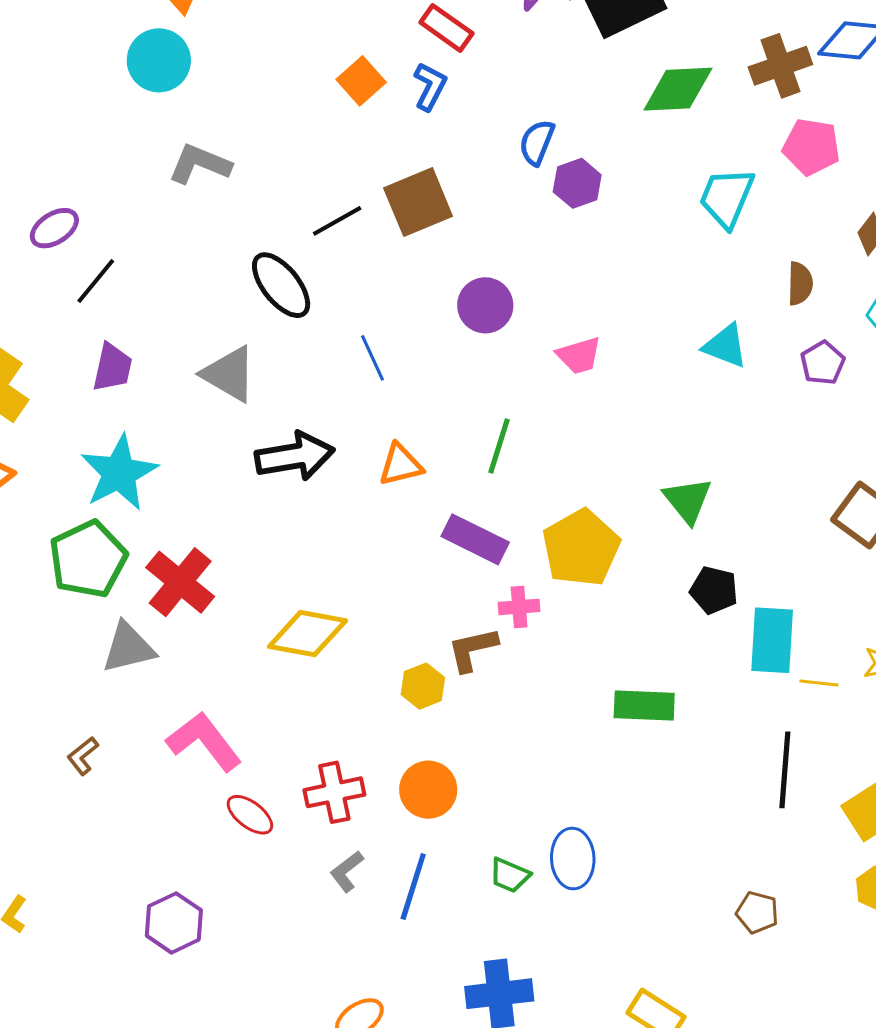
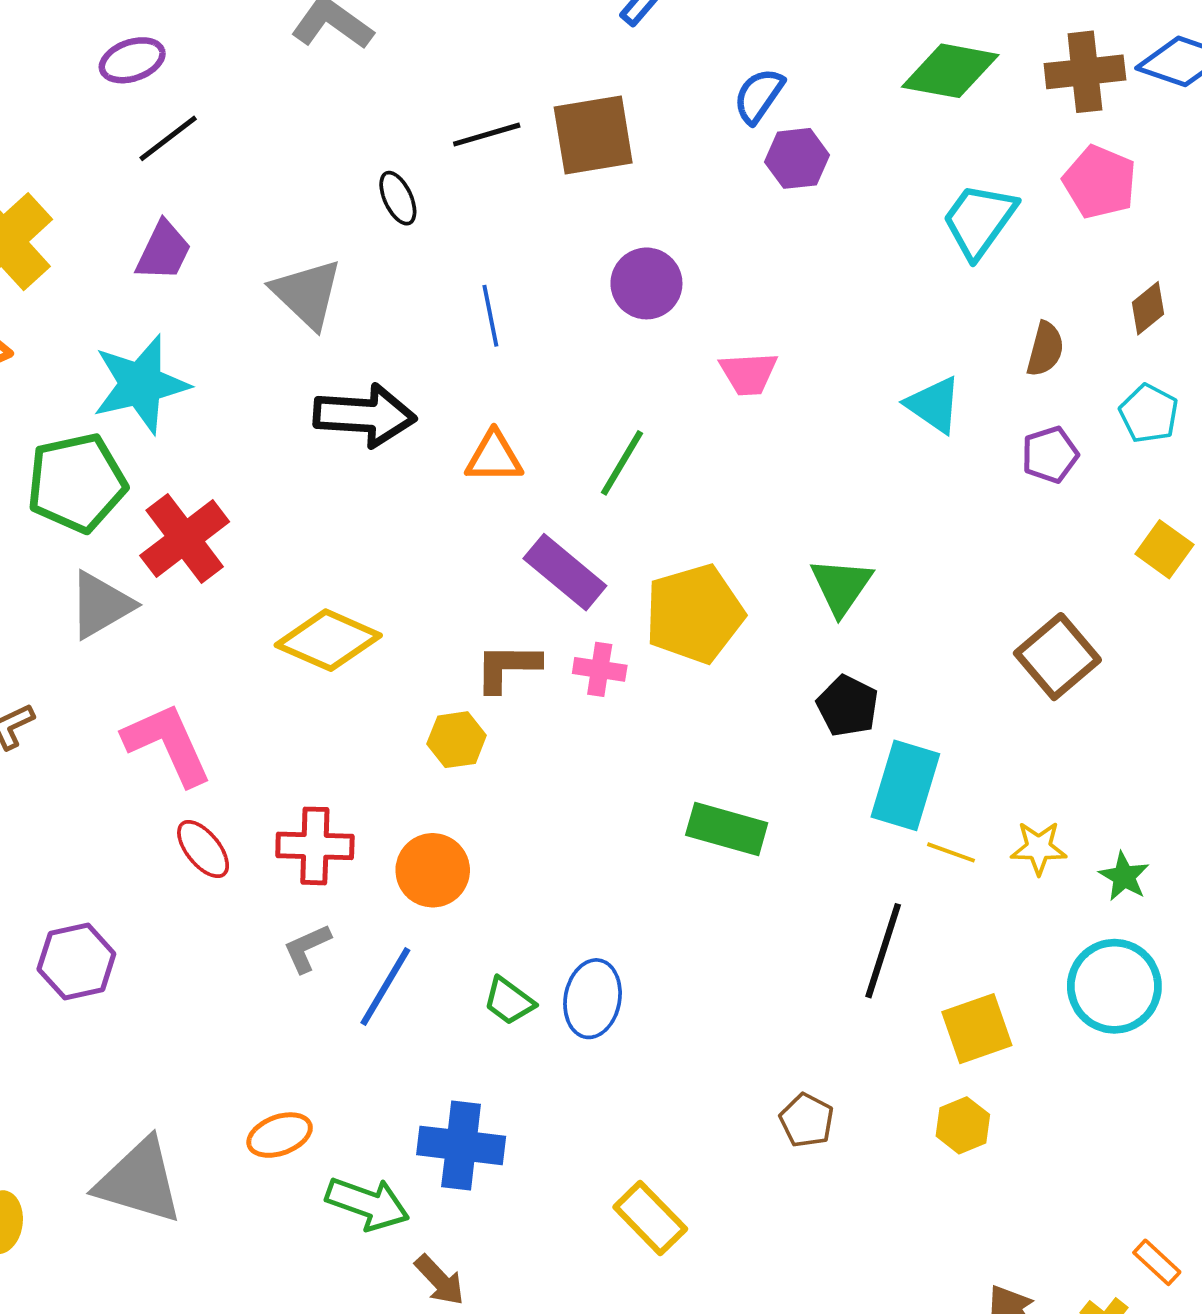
black ellipse: (281, 285) -> (398, 198), size x0.6
gray triangle: (128, 648) -> (101, 605), turned -30
brown L-shape: (472, 649) -> (507, 667), moved

